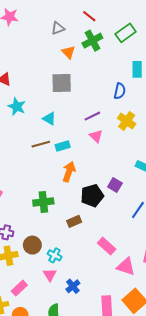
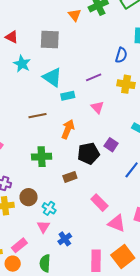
gray square: (62, 83) -> (50, 40), moved
cyan triangle: (49, 119) -> (52, 77), size x1.5
yellow cross: (127, 121) -> (126, 84), turned -30
pink triangle: (96, 136) -> (97, 107), moved
brown line: (41, 144) -> (38, 116), moved
cyan rectangle: (63, 146) -> (68, 96), moved
pink rectangle: (19, 288) -> (19, 245), moved

